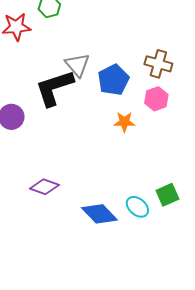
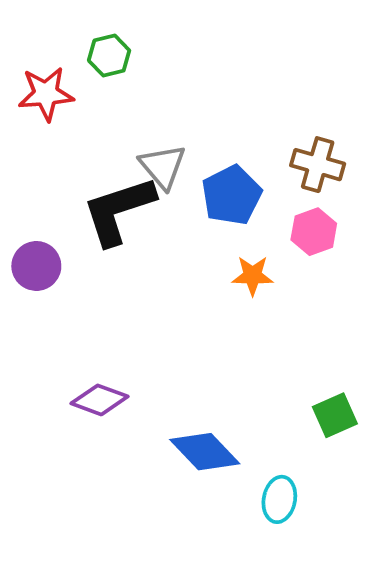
cyan ellipse: (137, 207) -> (279, 499), moved, turned 60

